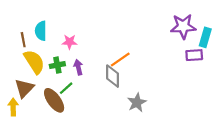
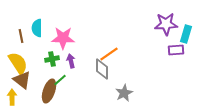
pink star: (70, 42) -> (63, 38), size x1.6
yellow semicircle: (34, 62) -> (18, 63), moved
brown triangle: (24, 88) -> (22, 80), turned -36
brown ellipse: (54, 100) -> (49, 91), turned 55

